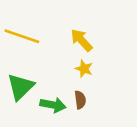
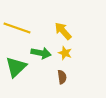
green arrow: (53, 105) -> (41, 53), moved

